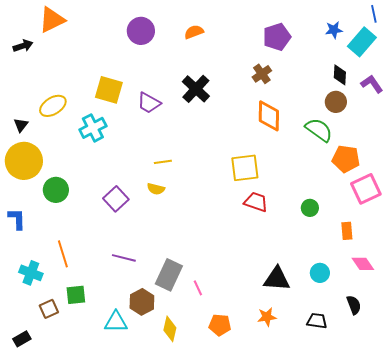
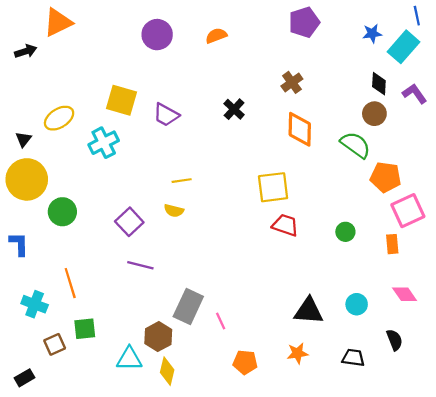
purple pentagon: (277, 37) -> (304, 22), moved
black cross: (196, 89) -> (234, 109), moved, size x0.7
orange rectangle: (347, 231) -> (392, 244), moved
purple line: (124, 258) -> (140, 265), moved
yellow diamond: (170, 329) -> (167, 371), moved

